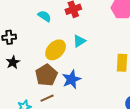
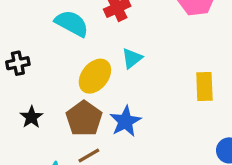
cyan semicircle: (44, 16) -> (72, 23), size x1.5
black star: (13, 62) -> (31, 117), moved

